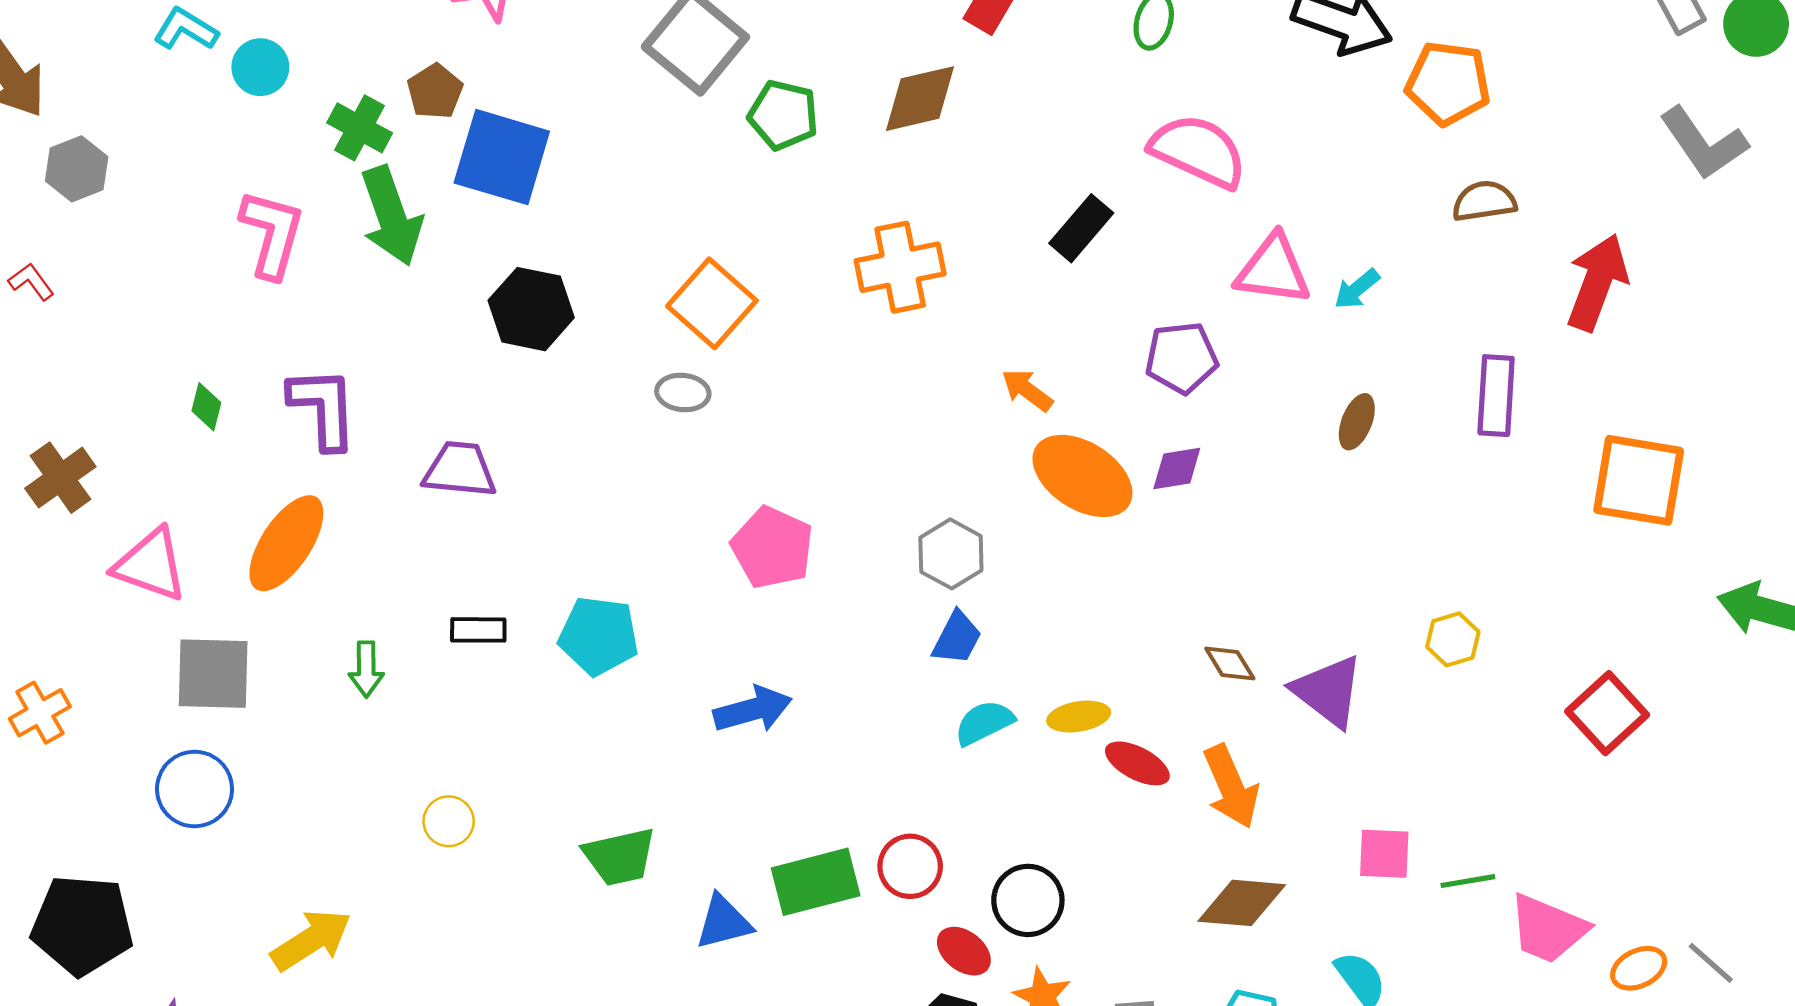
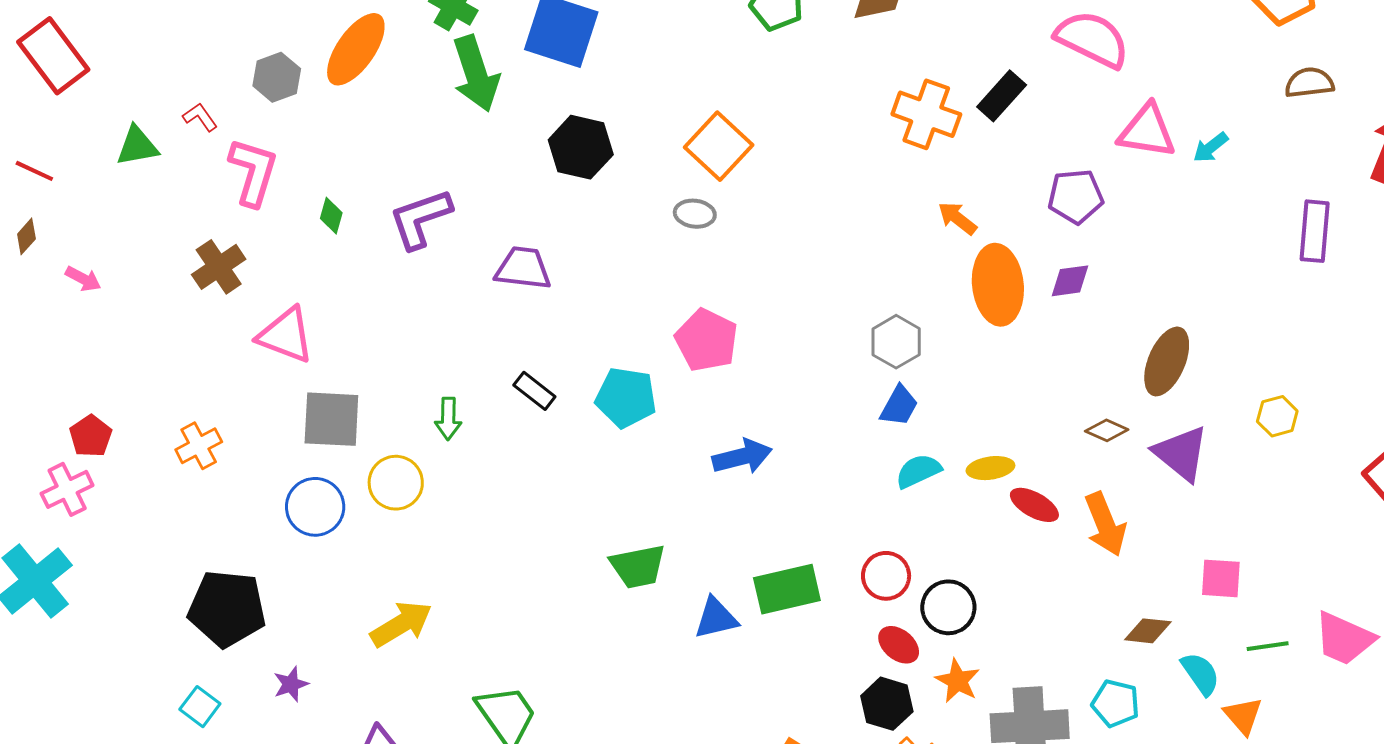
gray hexagon: (77, 169) -> (277, 77), moved
pink L-shape: (272, 234) -> (253, 172), moved
orange cross: (900, 267) -> (926, 114), moved, turned 30
purple L-shape: (323, 408) -> (420, 219), turned -108
brown ellipse: (1357, 422) -> (1167, 361), moved, size x1.6
orange ellipse: (1082, 476) -> (998, 285), turned 50
orange ellipse: (286, 543) -> (356, 49), moved
pink pentagon: (772, 548) -> (707, 340), moved
black rectangle: (478, 630) -> (534, 391), turned 36
brown diamond: (1230, 663) -> (1107, 430), turned -36
yellow circle: (449, 821) -> (396, 483), moved, size x1.4
red circle: (910, 866) -> (886, 576), moved
green line: (1468, 881) -> (1268, 646), moved
brown diamond: (1242, 903) -> (1148, 631), moved, size x0.7

